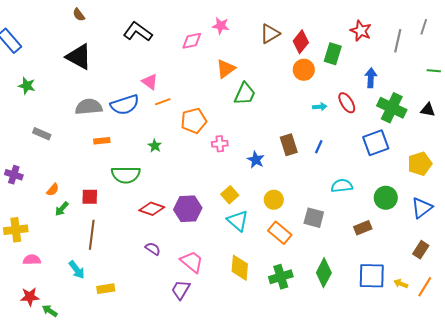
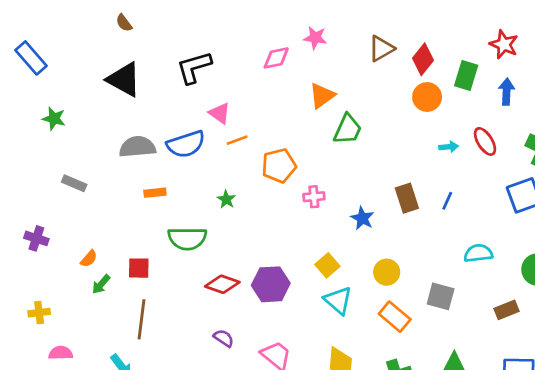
black L-shape: (138, 32) -> (194, 67), moved, turned -52
blue arrow: (371, 78) -> (507, 92), moved
yellow cross: (16, 230) -> (39, 313), size x0.7

